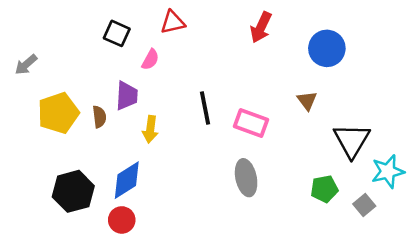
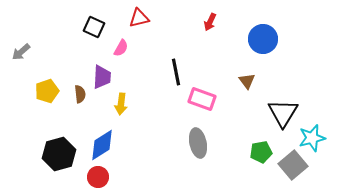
red arrow: (261, 27) -> (210, 22), size x0.7
black line: (205, 108) -> (176, 72), moved
yellow pentagon: (58, 113) -> (47, 91), size x0.7
gray square: (364, 205) -> (293, 165), size x1.6

